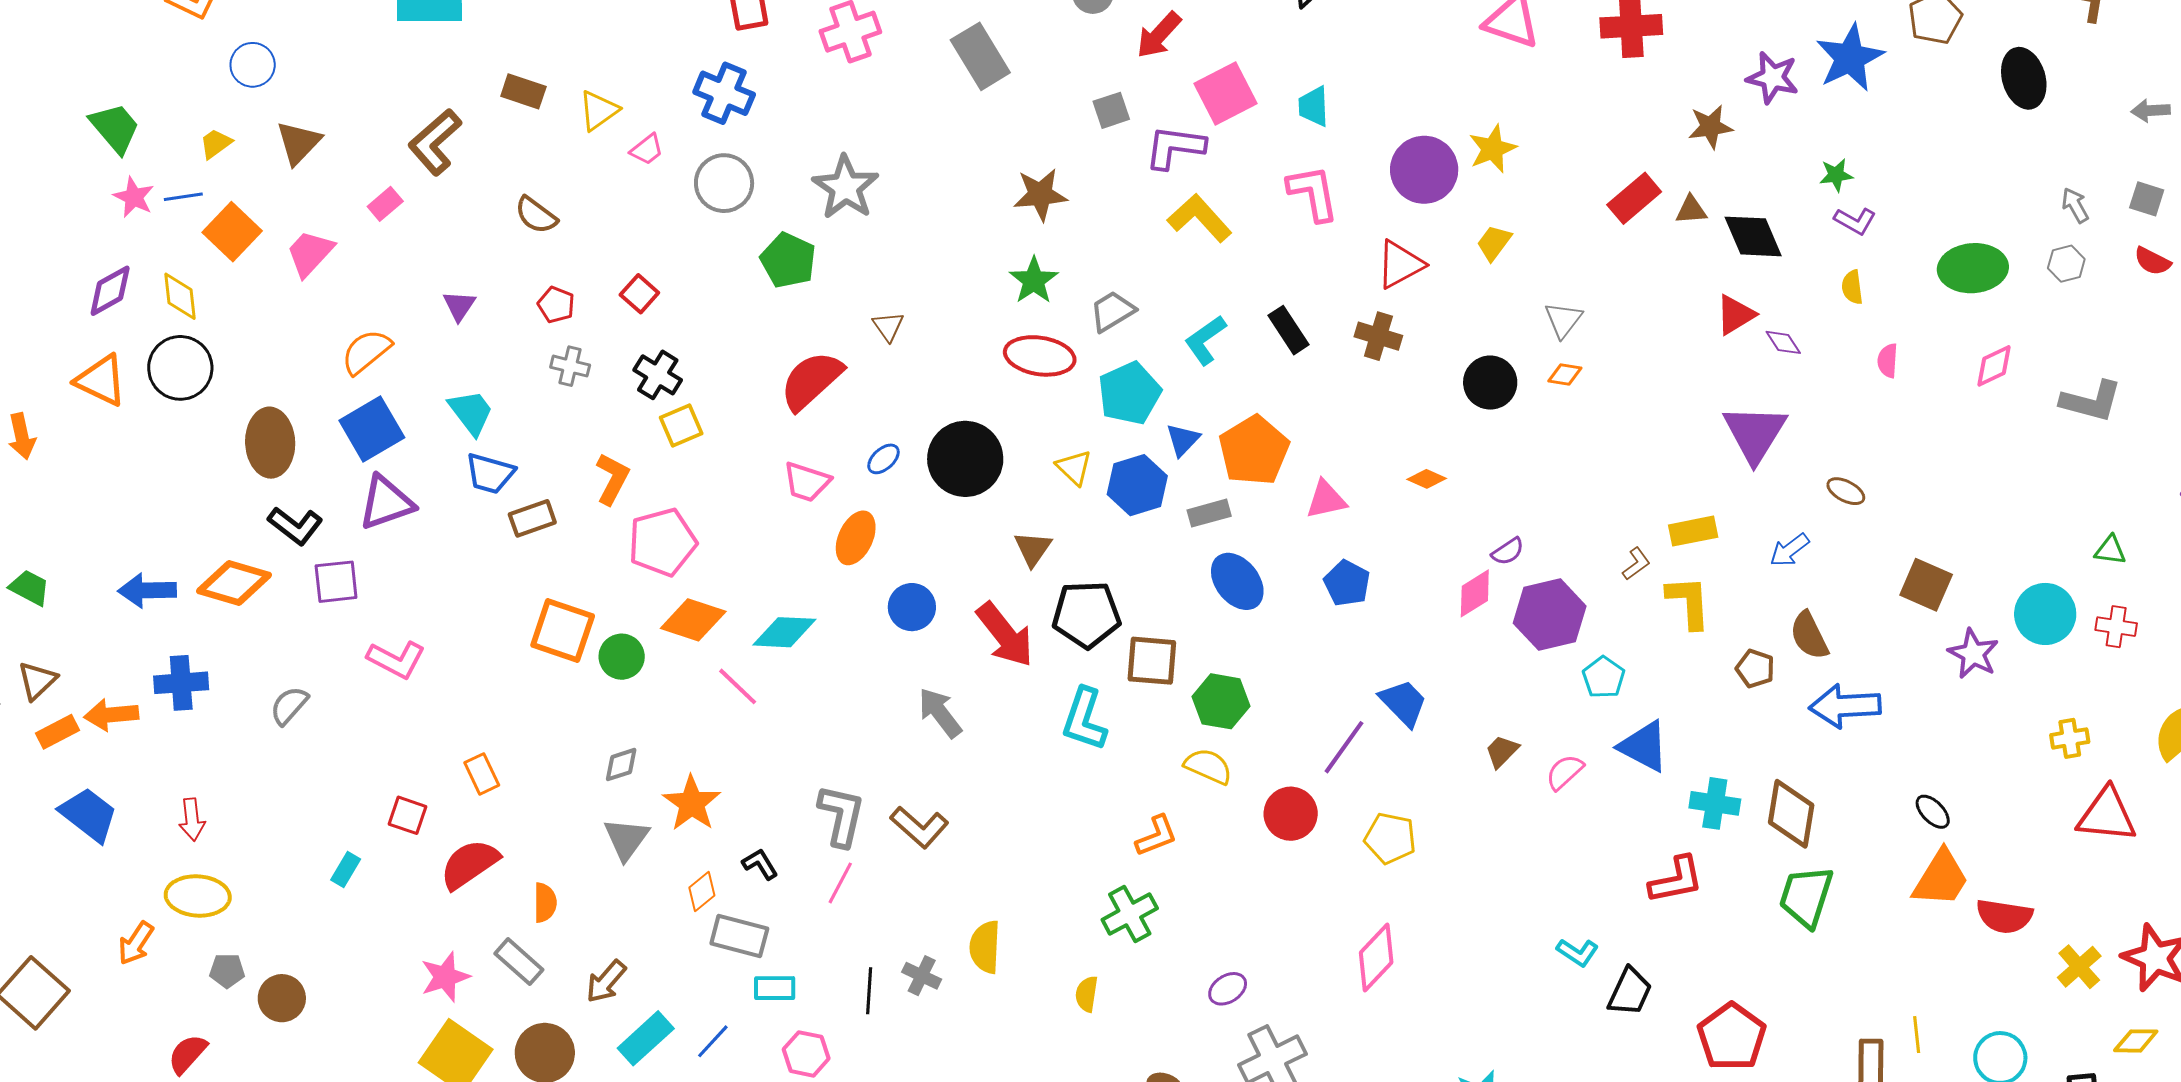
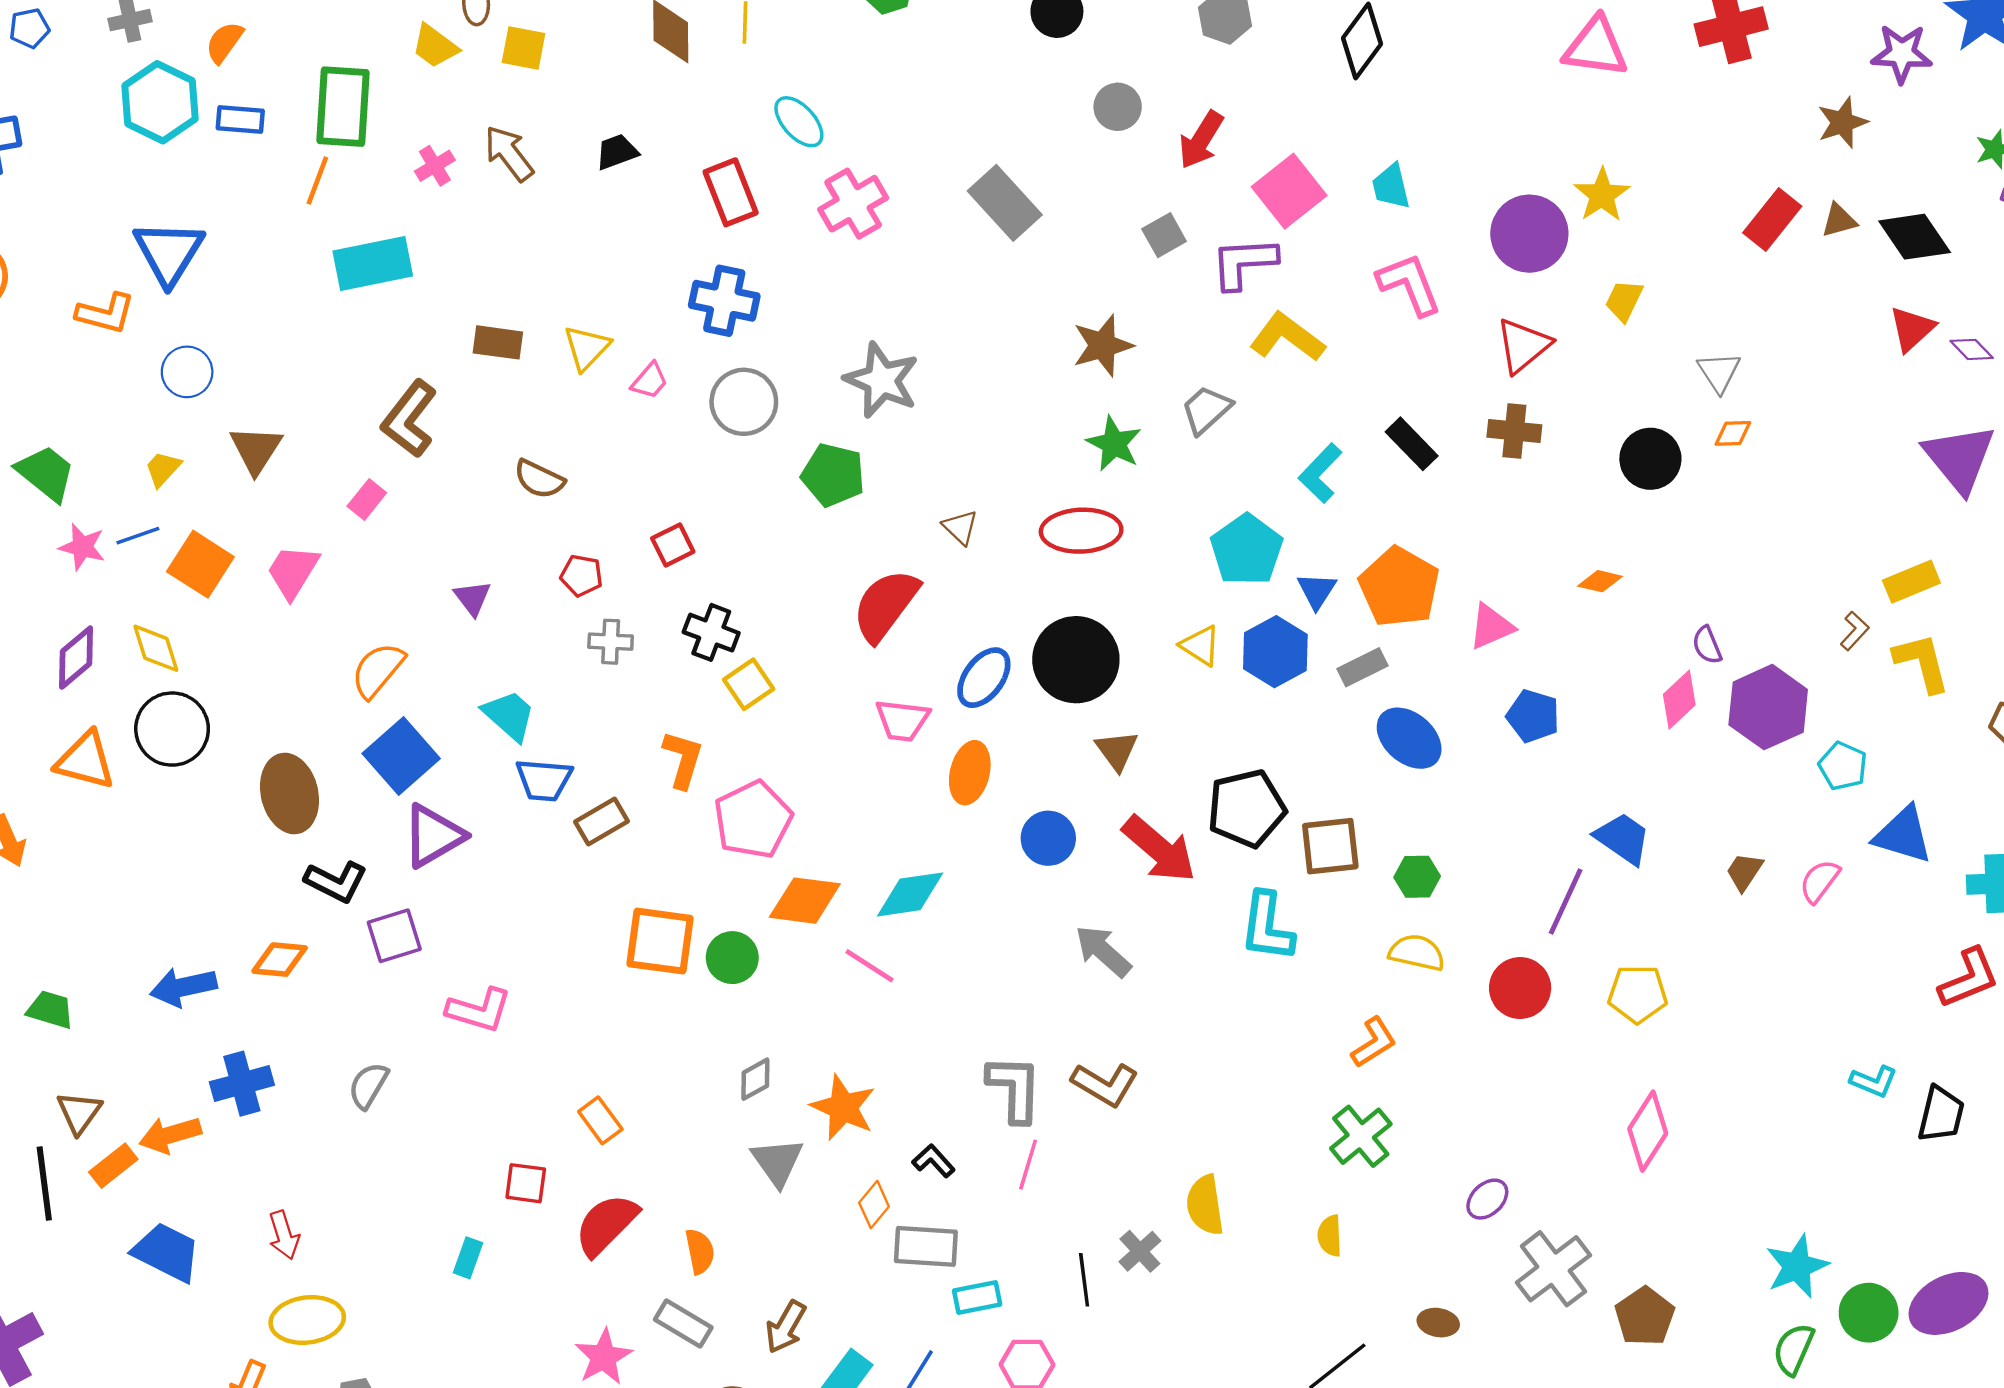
red square: (639, 294) -> (673, 545), turned 33
gray trapezoid: (1112, 311) -> (1206, 410), moved
red ellipse: (1040, 356) -> (1081, 531), moved
blue ellipse: (883, 459) -> (984, 678), size x1.6
brown triangle: (1033, 549) -> (1117, 750), moved
purple semicircle: (1508, 551) -> (1707, 645), turned 112
orange diamond: (234, 583) -> (280, 960), size x0.7
green hexagon: (1221, 701) -> (1417, 877), size x0.7
gray cross: (922, 976) -> (1140, 1251), turned 33

